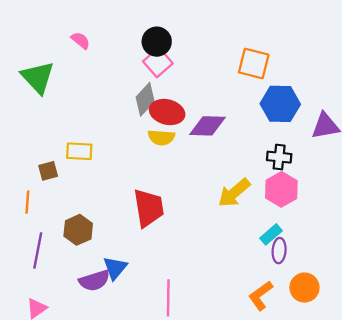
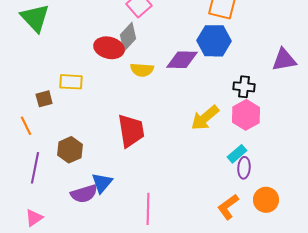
blue hexagon: (280, 104) -> (214, 41), moved
red ellipse: (167, 112) -> (109, 48), moved
orange line: (27, 202) -> (26, 126), turned -30

